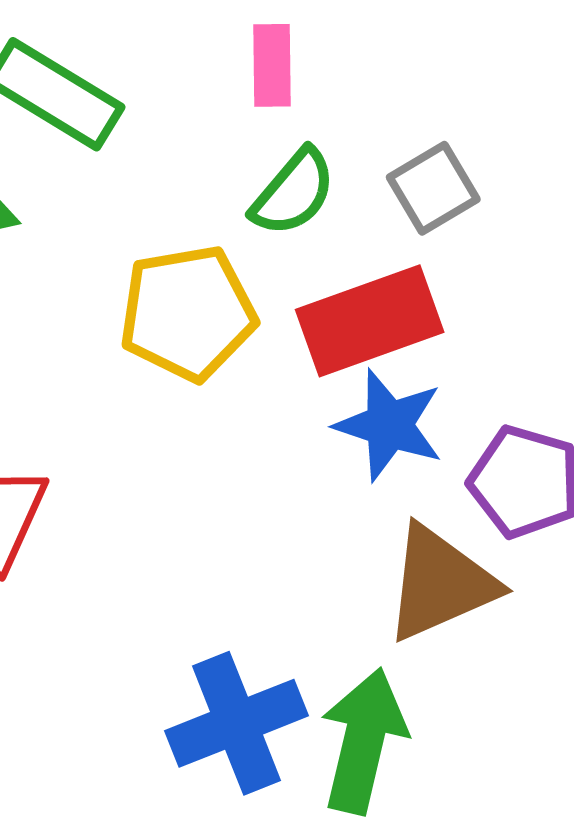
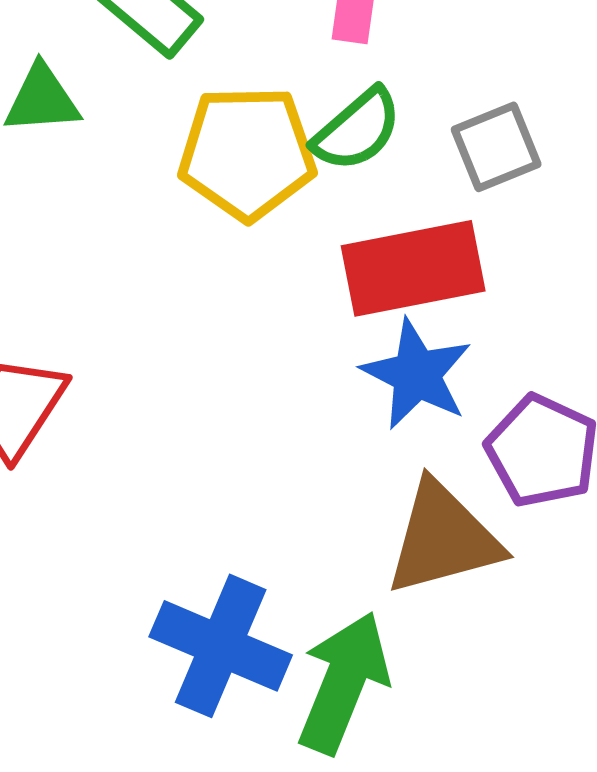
yellow pentagon: (188, 313) -> (247, 153), moved
blue cross: (237, 723) -> (221, 646), turned 36

